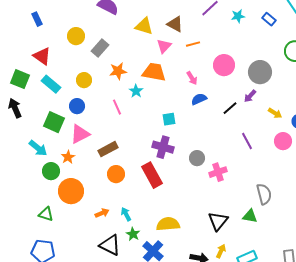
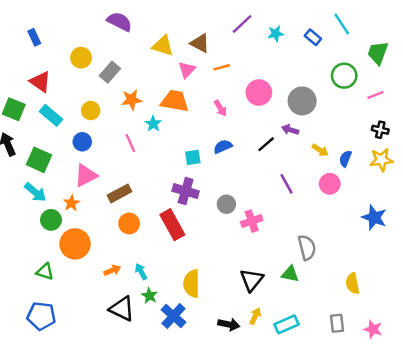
purple arrow: (250, 96) -> (290, 130), turned 64
blue semicircle: (199, 99) -> (223, 147), moved
green square: (54, 122) -> (39, 160), moved
yellow semicircle: (168, 224) -> (192, 284), turned -85

